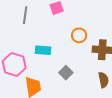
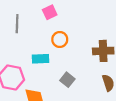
orange circle: (79, 35) -> (60, 39), moved

